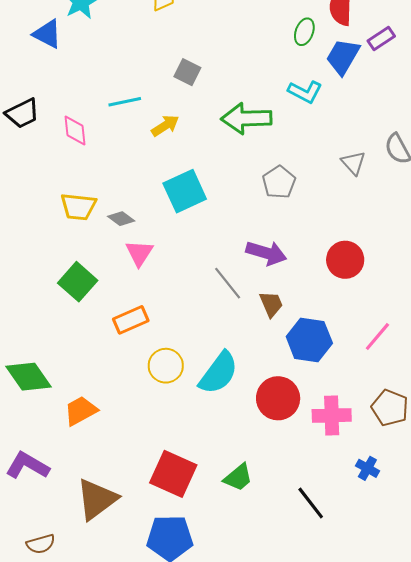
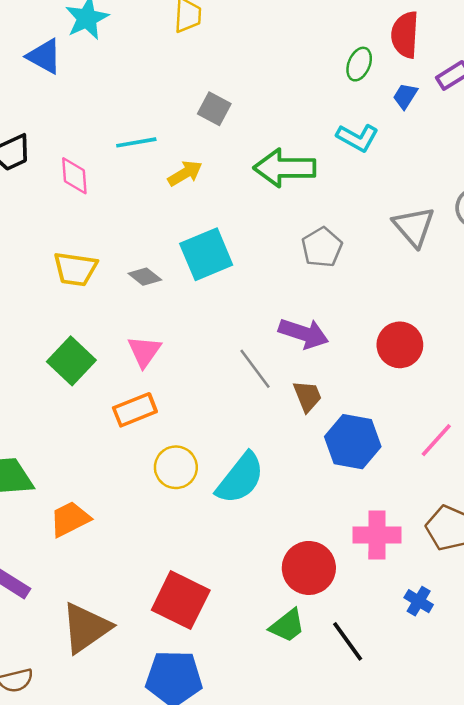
blue trapezoid: (343, 57) -> (405, 96), size x0.6
gray triangle: (353, 163) -> (414, 227), size x1.4
gray diamond: (121, 219) -> (145, 277), moved
pink triangle: (139, 253) -> (144, 351), moved
red circle: (278, 398) -> (309, 568), moved
green trapezoid: (238, 477) -> (287, 626), moved

